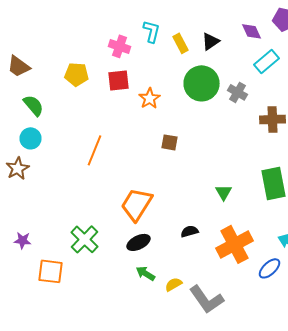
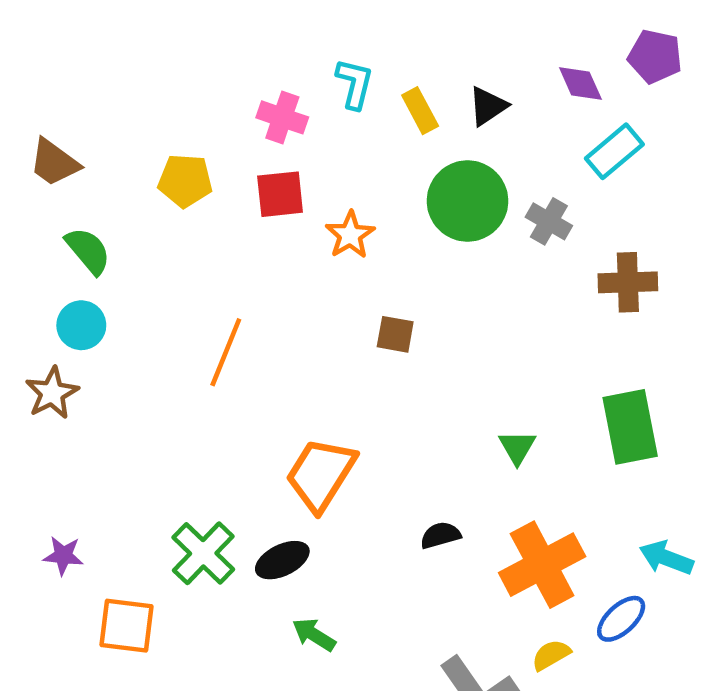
black ellipse: (138, 242) -> (282, 560), moved
green arrow: (146, 273) -> (314, 635), moved
yellow semicircle: (174, 284) -> (551, 655), moved

